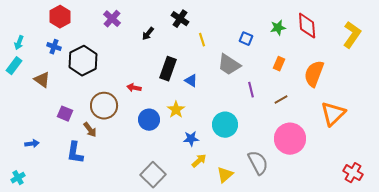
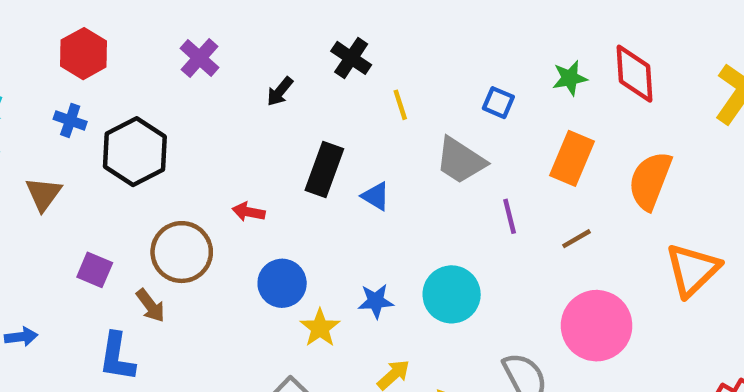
orange rectangle: (279, 64) -> (572, 158), size x1.6
brown triangle: (42, 80) -> (43, 194), turned 30
yellow star: (176, 110) -> (320, 328), moved
blue star: (191, 139) -> (376, 301), moved

